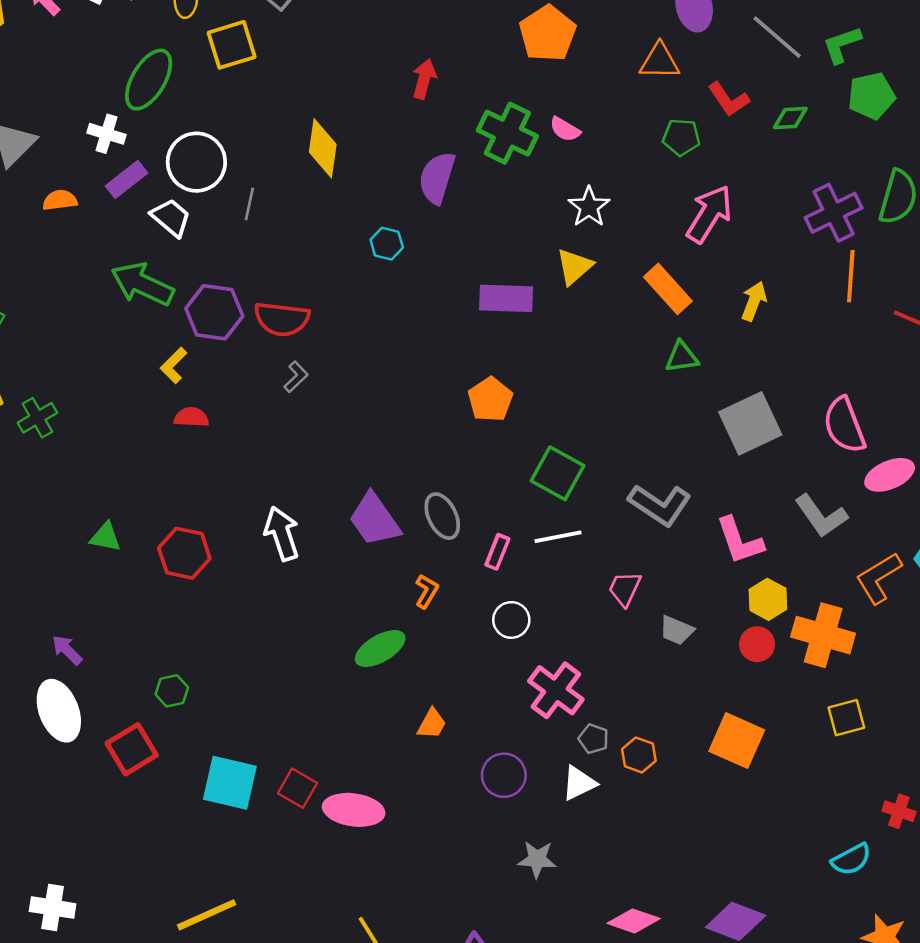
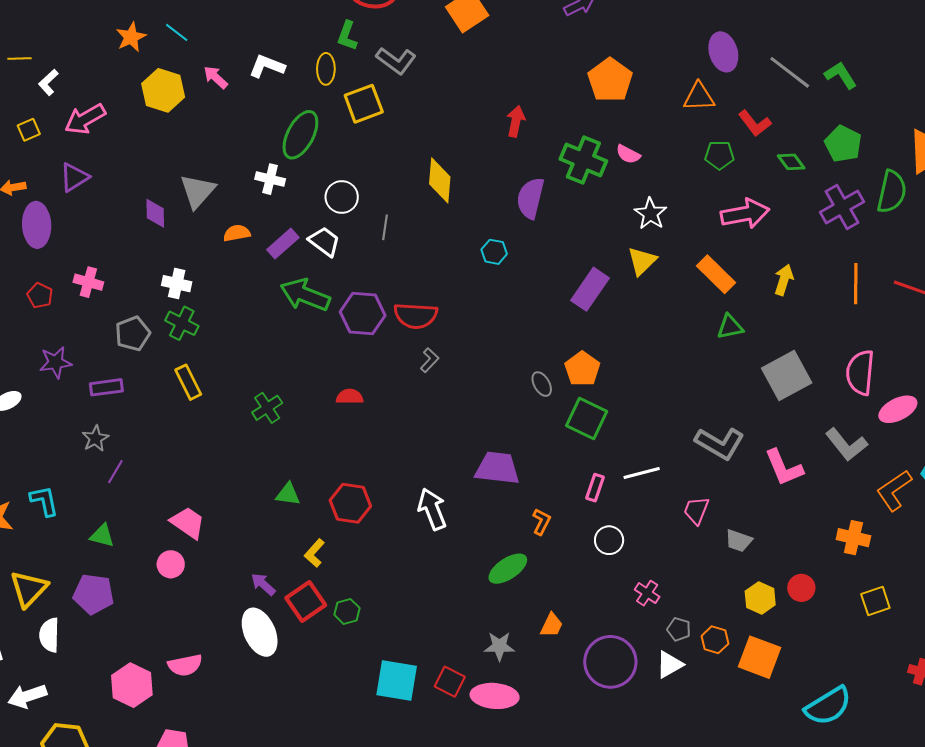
green L-shape: (842, 45) -> (841, 75), turned 80
green pentagon: (871, 96) -> (843, 144), moved, turned -30
green diamond: (790, 118) -> (791, 162), moved, turned 60
white circle: (196, 162) -> (342, 197), size x0.7
purple rectangle: (126, 180) -> (283, 244), moved
pink arrow: (709, 214) -> (745, 214), turned 51
orange line: (851, 276) -> (856, 284), moved
purple rectangle: (506, 298) -> (590, 289), turned -54
yellow L-shape: (174, 365) -> (314, 553), moved
green cross: (37, 418) -> (267, 408), moved
pink semicircle: (844, 425) -> (860, 373), turned 30
green square: (558, 473) -> (587, 418), moved
gray ellipse: (442, 516) -> (542, 384), moved, size x0.7
purple trapezoid: (374, 520) -> (497, 468), turned 135
white arrow: (282, 534) -> (432, 509), moved
yellow hexagon: (768, 599) -> (760, 598), moved
orange cross: (823, 635) -> (853, 538), size x0.7
red circle: (757, 644) -> (801, 588), moved
pink cross: (556, 690) -> (647, 593), size x0.6
orange square: (737, 741) -> (760, 657), moved
red square: (132, 749) -> (306, 601), moved
purple circle: (504, 775) -> (610, 662), size x1.5
gray star: (537, 859) -> (499, 646), moved
cyan semicircle: (851, 859) -> (828, 706), moved, size x1.5

